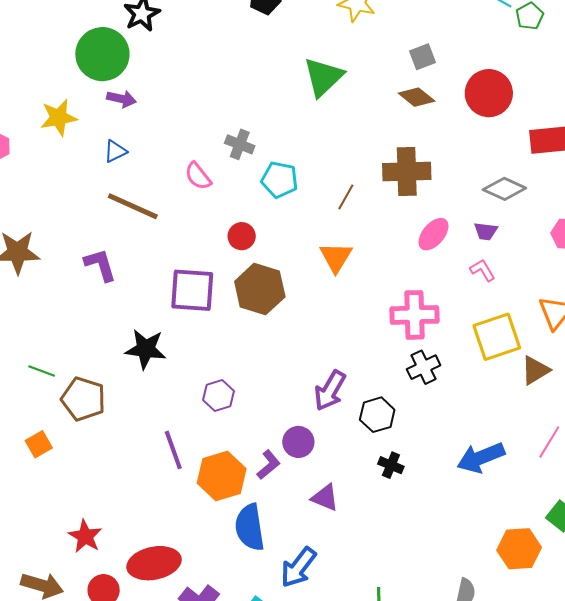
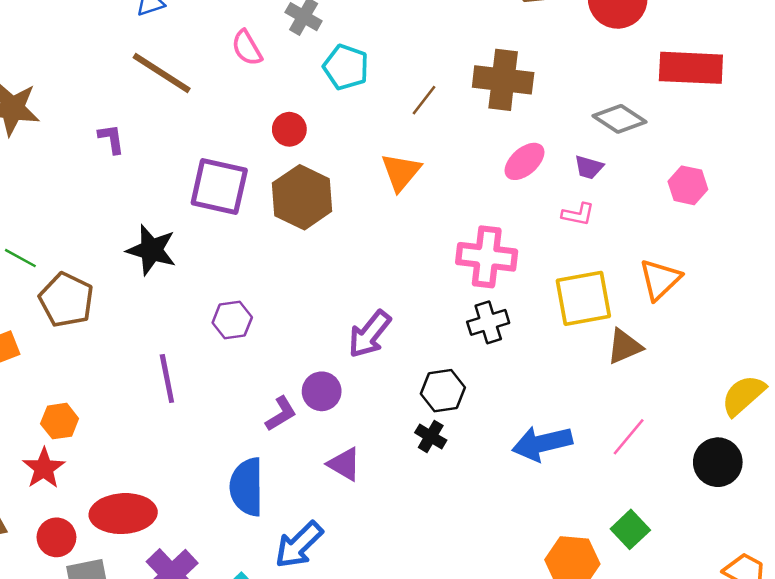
purple L-shape: (100, 265) -> (111, 139), size x0.7
pink L-shape: (483, 270) -> (578, 214), turned 124
black hexagon: (377, 415) -> (443, 391), moved
orange hexagon: (222, 476) -> (60, 421), moved, size x0.6

